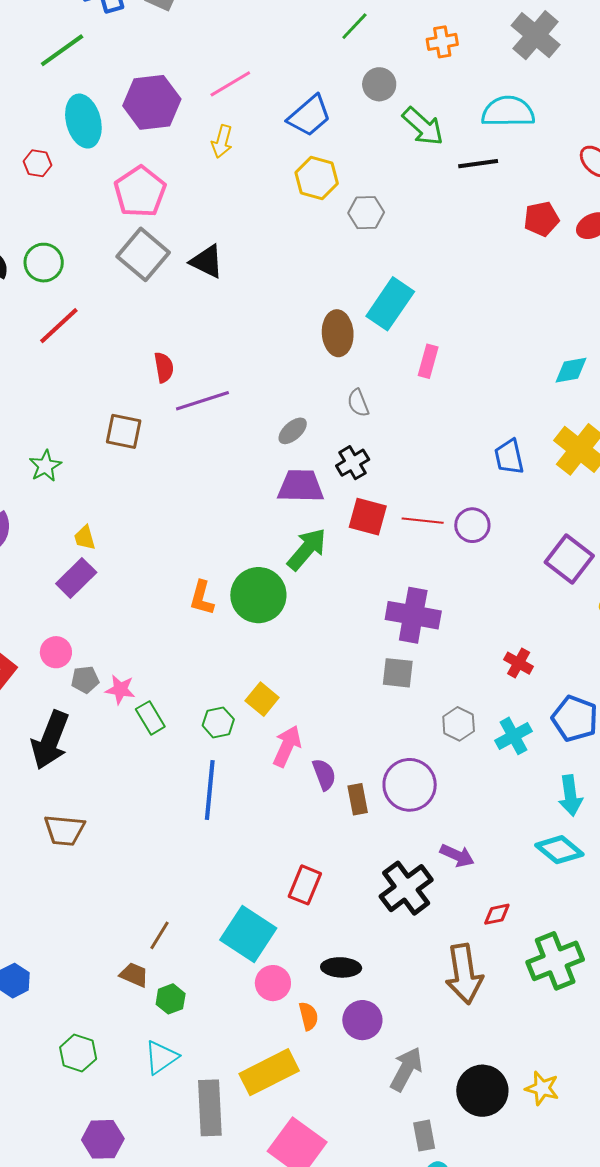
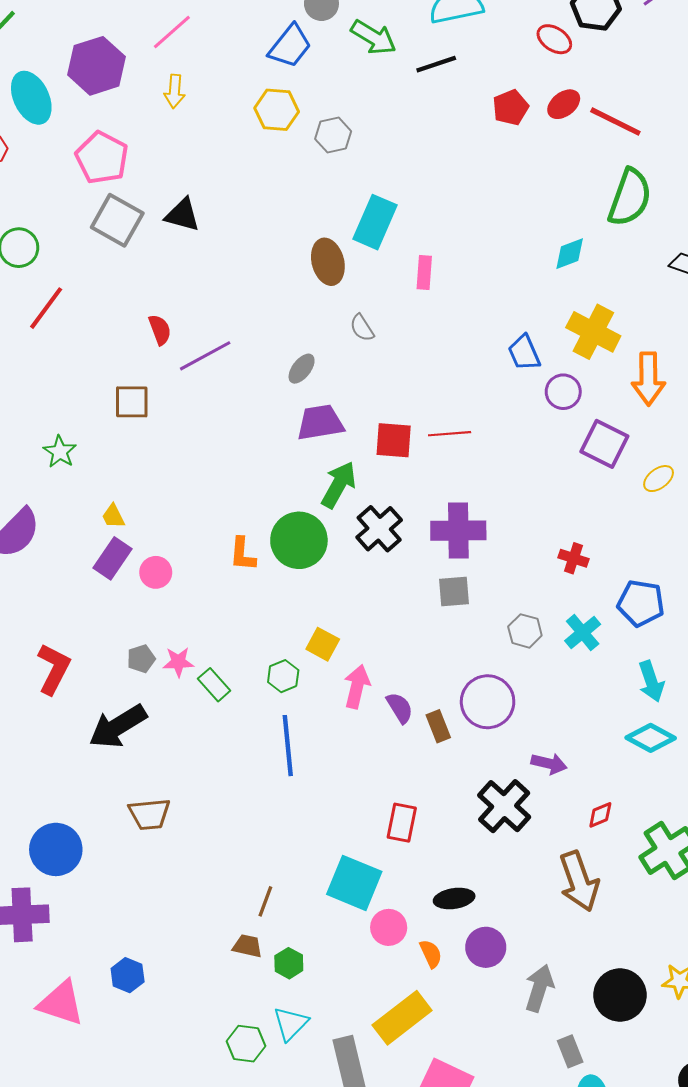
blue trapezoid: (309, 116) -> (290, 46), moved
black cross: (353, 463) -> (379, 529), moved, size x1.4
purple circle: (472, 525) -> (563, 392), moved
pink circle: (56, 652) -> (156, 572), moved
black arrow: (50, 740) -> (118, 726), turned 48
green hexagon: (78, 1053) -> (246, 1044), moved

